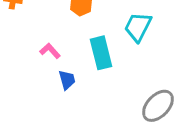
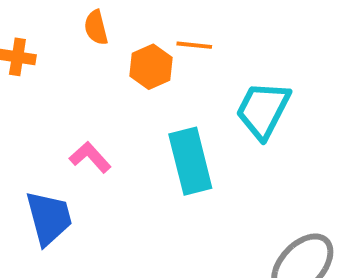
blue trapezoid: (67, 80) -> (49, 218), moved, size x1.4

